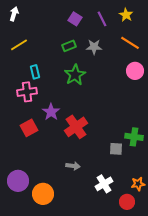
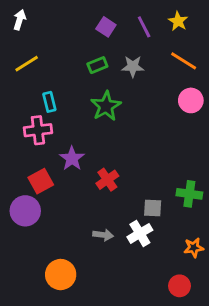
red cross: (76, 127) -> (107, 180), size x0.7
gray square: (116, 149) -> (153, 208), moved
purple circle: (18, 181) -> (25, 211), moved
white cross: (104, 184) -> (140, 233), moved
orange star: (138, 184) -> (194, 248), moved

